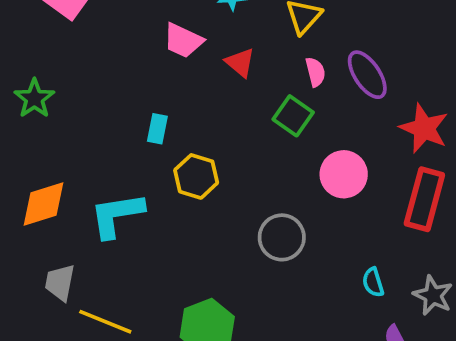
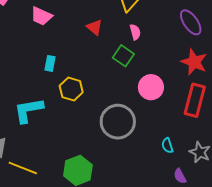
pink trapezoid: (183, 41) -> (41, 16), moved
purple ellipse: (367, 75) -> (191, 22), moved
gray circle: (282, 237) -> (118, 122), size x1.4

